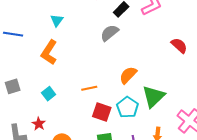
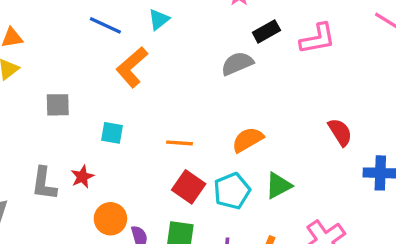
blue line: (13, 34) -> (105, 25), moved
red semicircle: (179, 45) -> (340, 132), moved
cyan square: (49, 94) -> (112, 133), turned 32
green triangle: (153, 96) -> (278, 186), size x0.7

